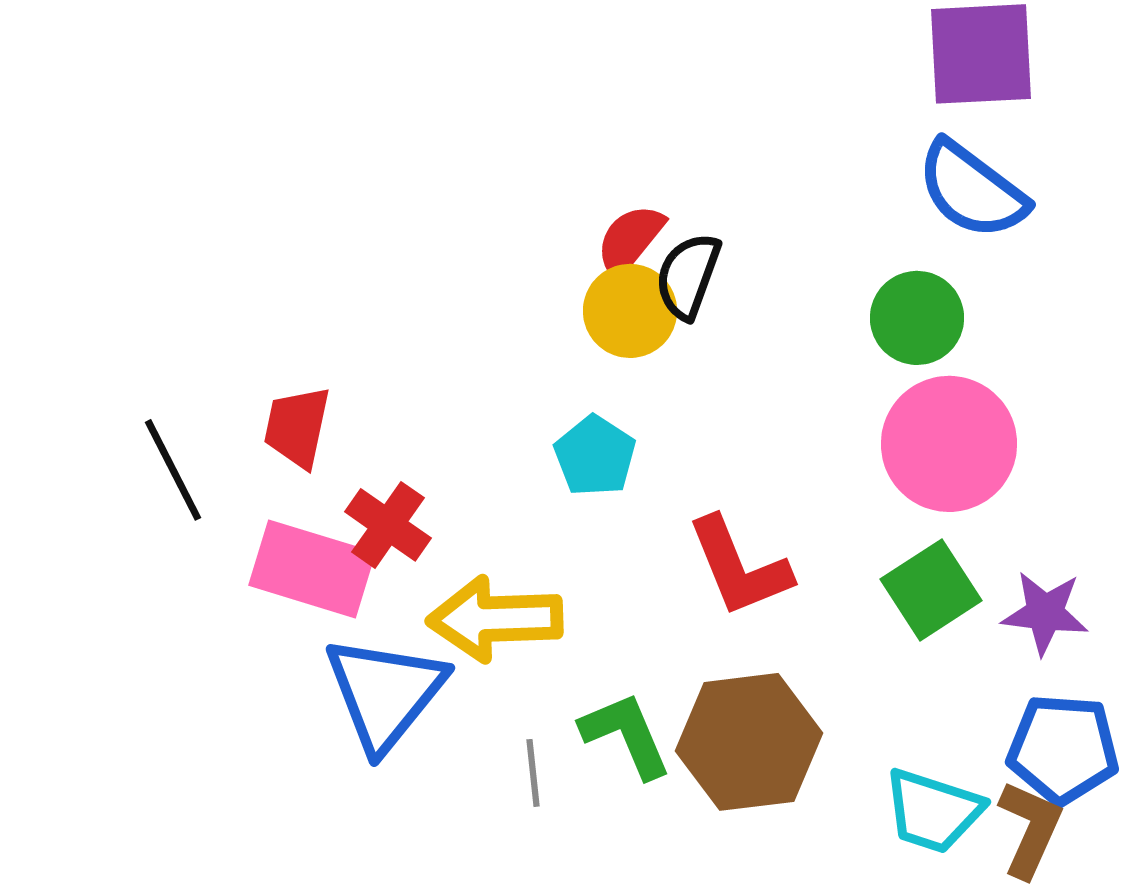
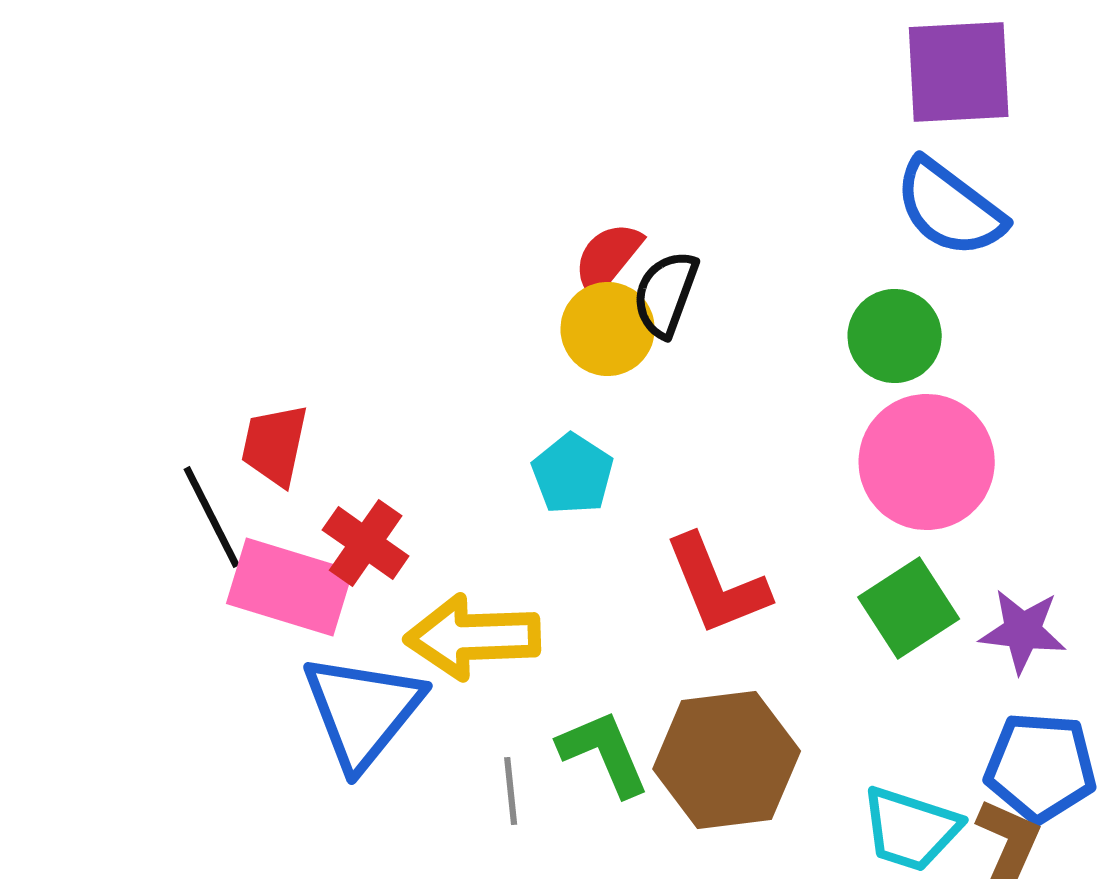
black line: (173, 470) -> (212, 517), moved

